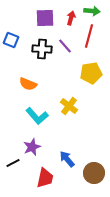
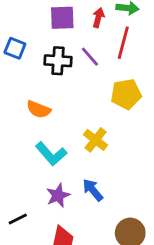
purple star: (32, 147) -> (58, 195), moved
blue arrow: (67, 159) -> (93, 190), moved

